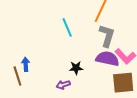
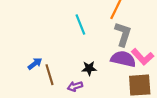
blue arrow: (26, 64) -> (35, 64), turned 56
brown line: (17, 76) -> (50, 75), moved

